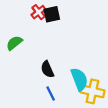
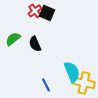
black square: (52, 14) -> (47, 13), turned 35
black semicircle: (47, 69) -> (35, 44), moved

